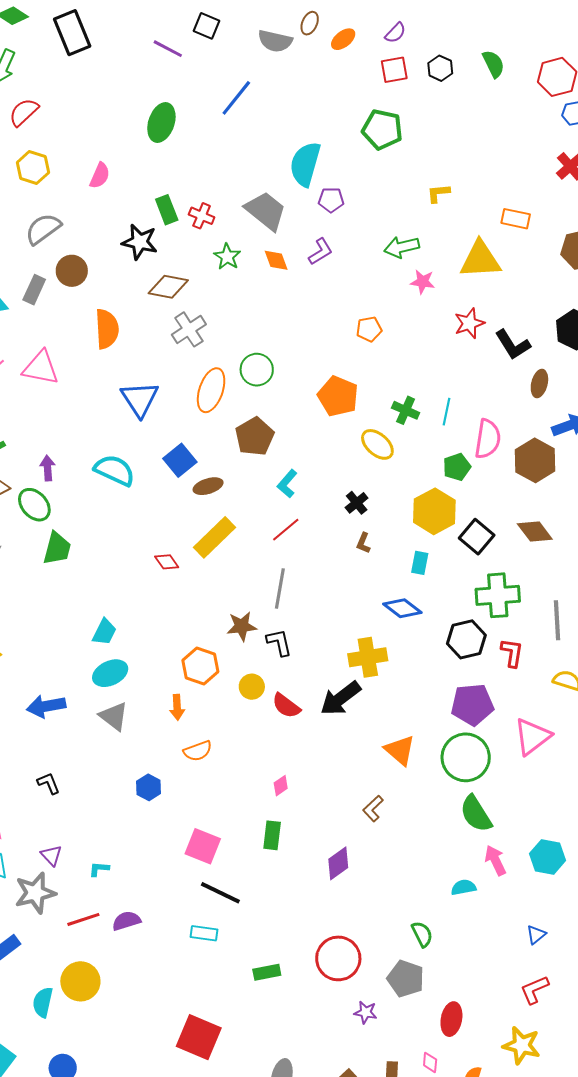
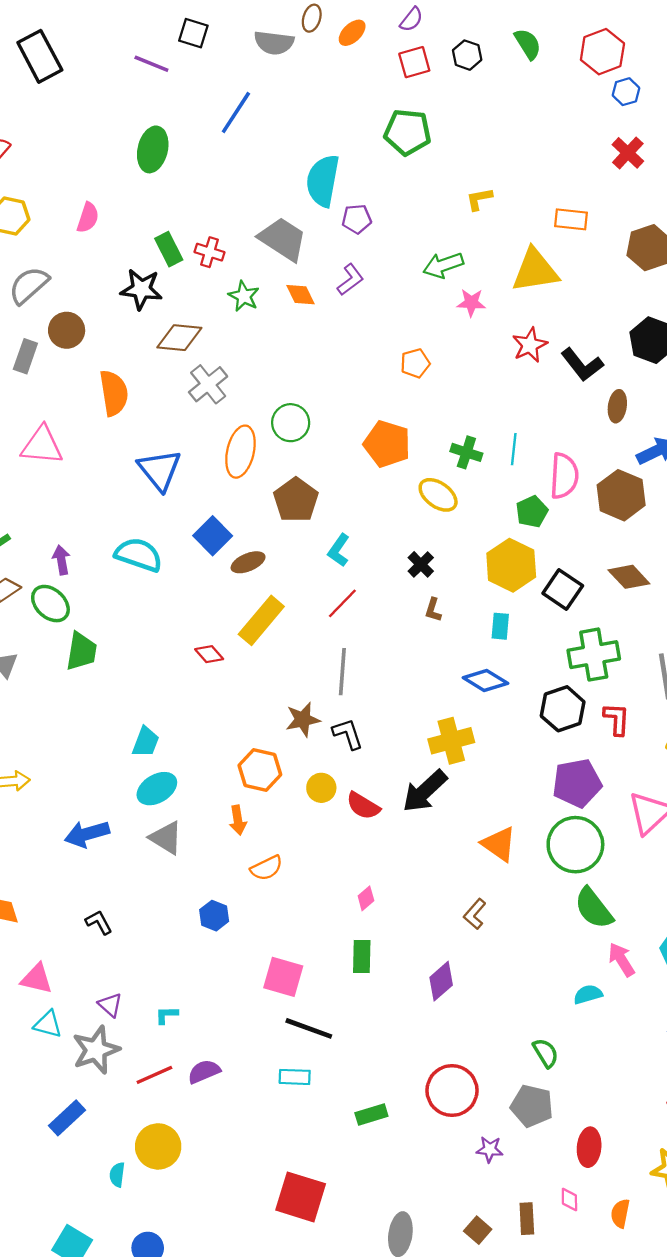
cyan semicircle: (43, 1002) -> (117, 1175), size x0.7

